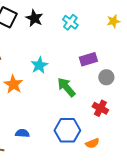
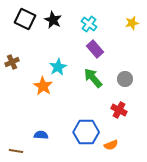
purple rectangle: (88, 59) -> (95, 49), moved, turned 66
orange star: (13, 84) -> (43, 86), moved
green arrow: (66, 87) -> (93, 78), moved

